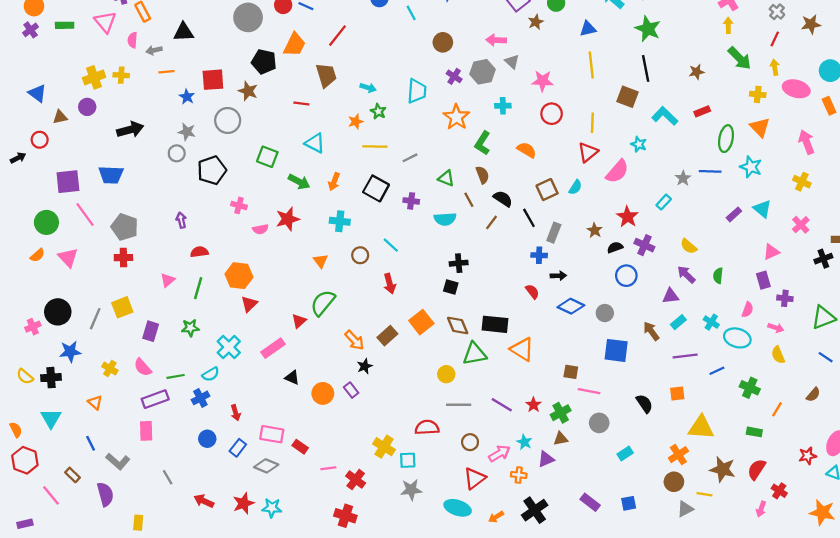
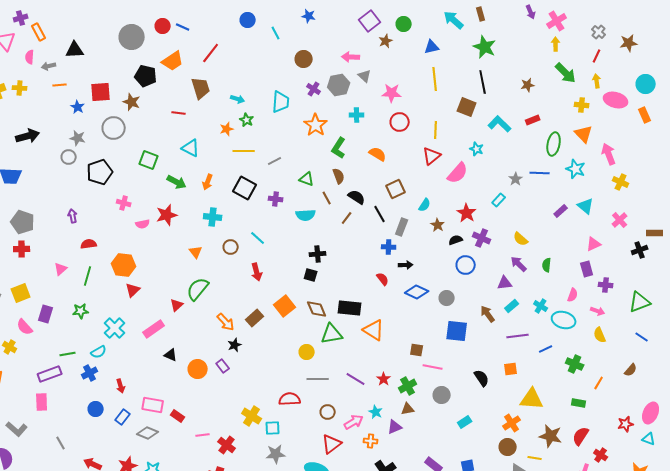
orange trapezoid: (294, 45) -> (173, 61), turned 30
pink arrow: (806, 142) -> (609, 154), moved
cyan semicircle: (575, 187) -> (425, 205), moved
pink semicircle: (143, 367) -> (25, 327), moved

